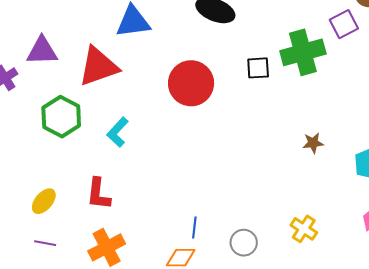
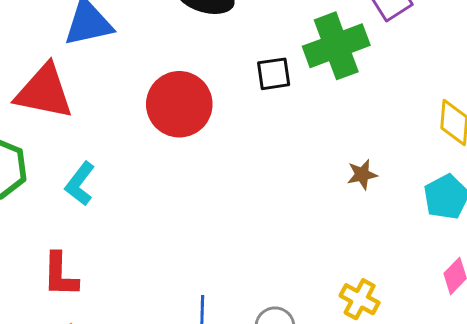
red triangle: (98, 66) -> (44, 92), turned 36

